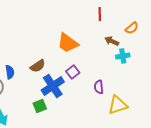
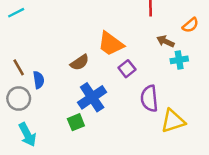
brown semicircle: (38, 66) -> (80, 62), moved
purple square: (73, 72) -> (127, 69), moved
purple semicircle: (99, 87) -> (149, 99), size x1.5

